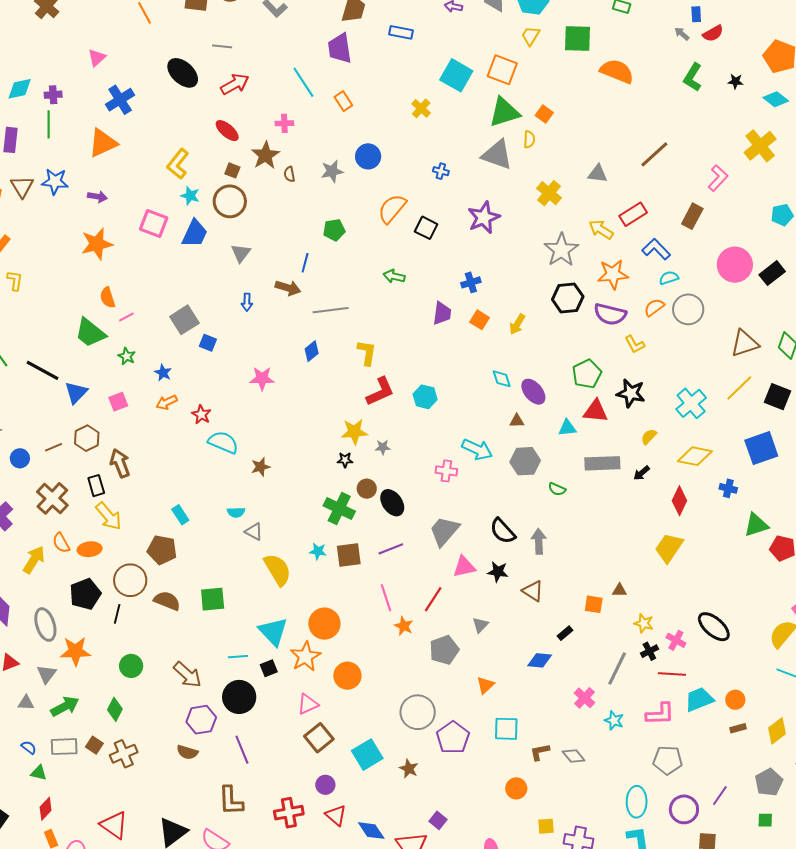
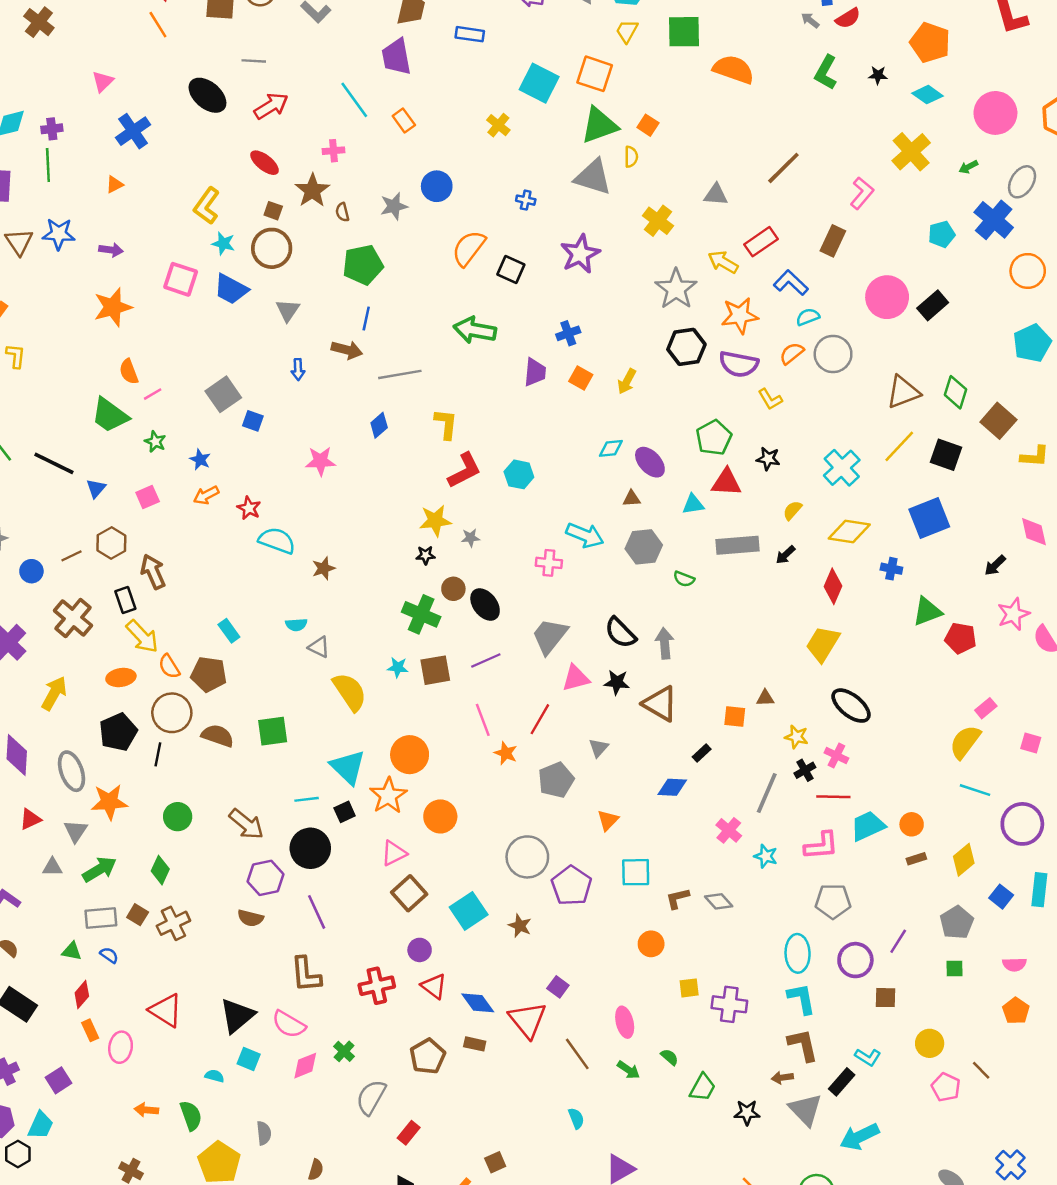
orange triangle: (103, 143) -> (115, 184), size x0.5
green pentagon: (334, 230) -> (363, 265), moved, size x1.5
blue trapezoid: (195, 233) -> (231, 289), turned 96
green arrow: (394, 276) -> (475, 330), size x1.6
cyan diamond: (502, 379) -> (611, 448), turned -75
blue triangle: (76, 393) -> (96, 488), size x0.7
black star: (631, 393) -> (768, 459), size x0.7
orange semicircle: (61, 543) -> (169, 666), moved
brown triangle: (533, 591) -> (660, 704), size x1.4
black ellipse: (714, 627) -> (851, 706), moved
blue semicircle: (29, 747) -> (109, 955), moved

